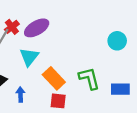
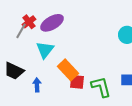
green L-shape: (89, 78) -> (101, 87), moved
red square: (58, 101) -> (77, 82), moved

